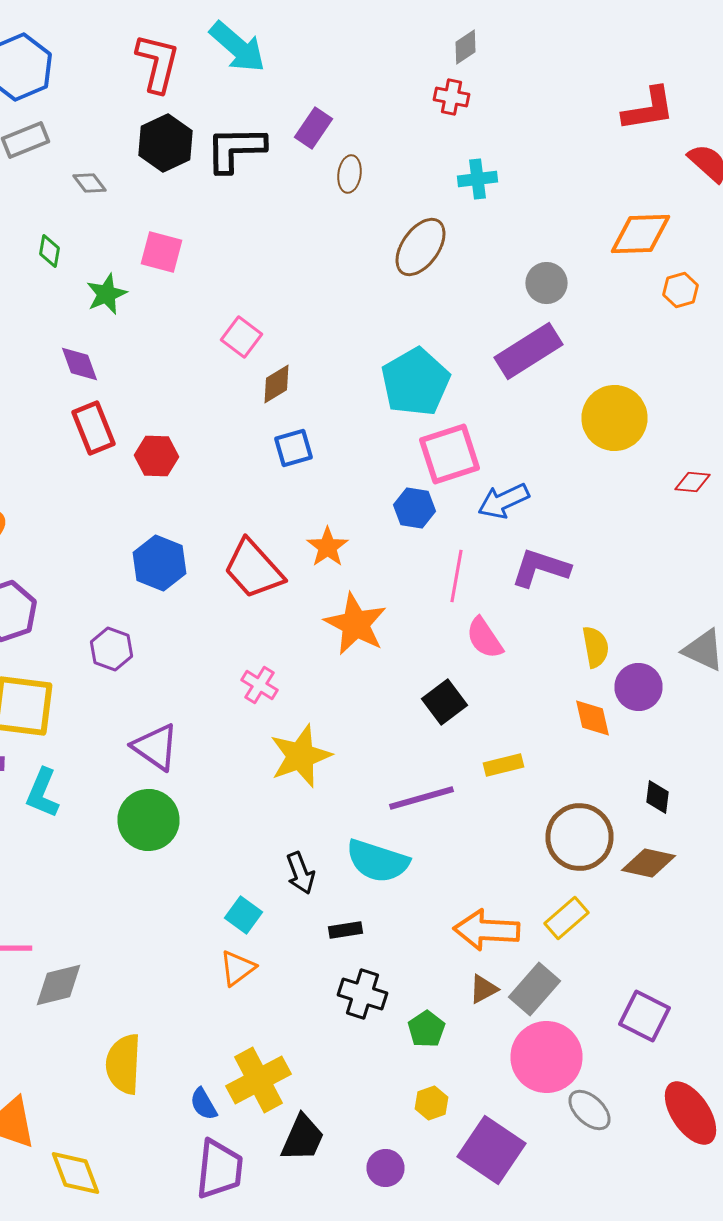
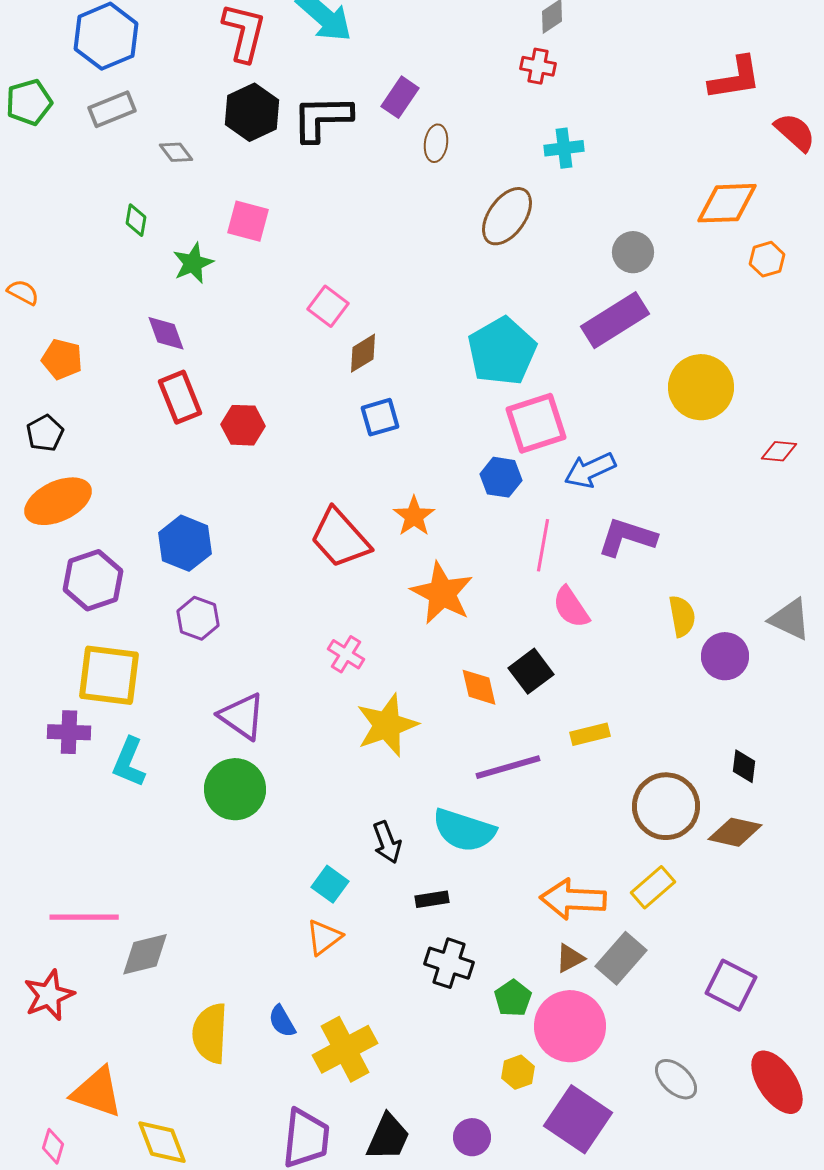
blue hexagon: (160, 563) -> (185, 543), moved
orange diamond: (592, 718) -> (479, 687), moved
pink circle: (546, 1057) -> (570, 1026), moved
blue semicircle: (204, 1104) -> (282, 1021), moved
black trapezoid: (302, 1138) -> (388, 1137), moved

